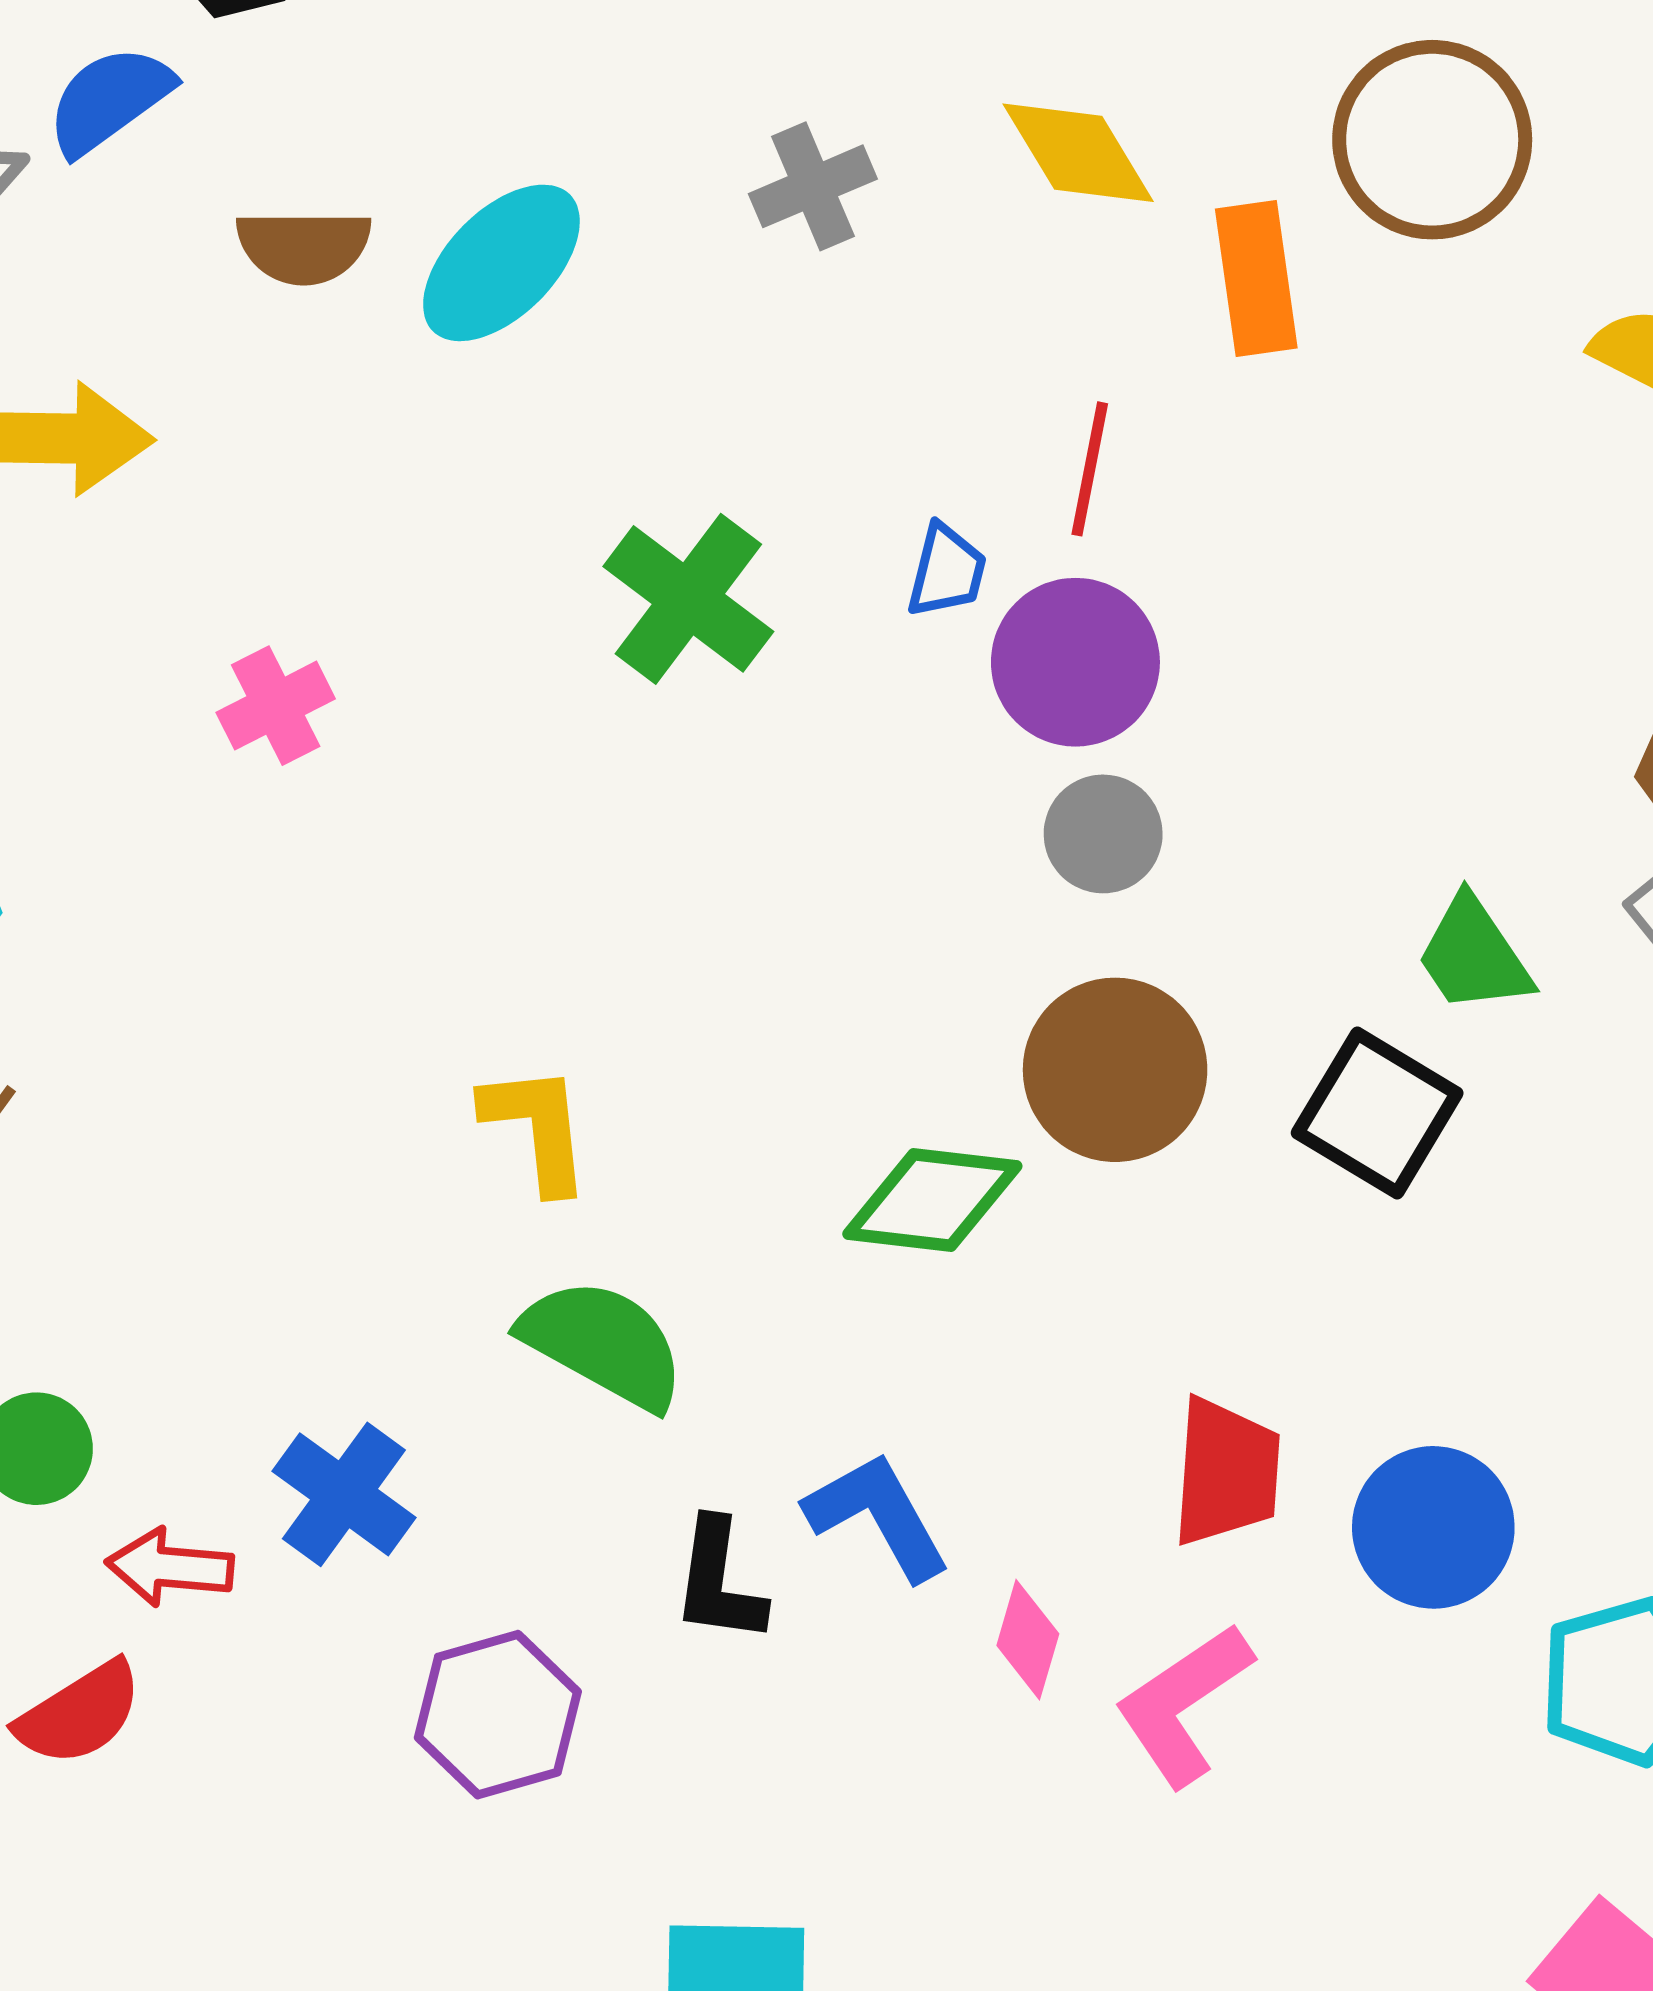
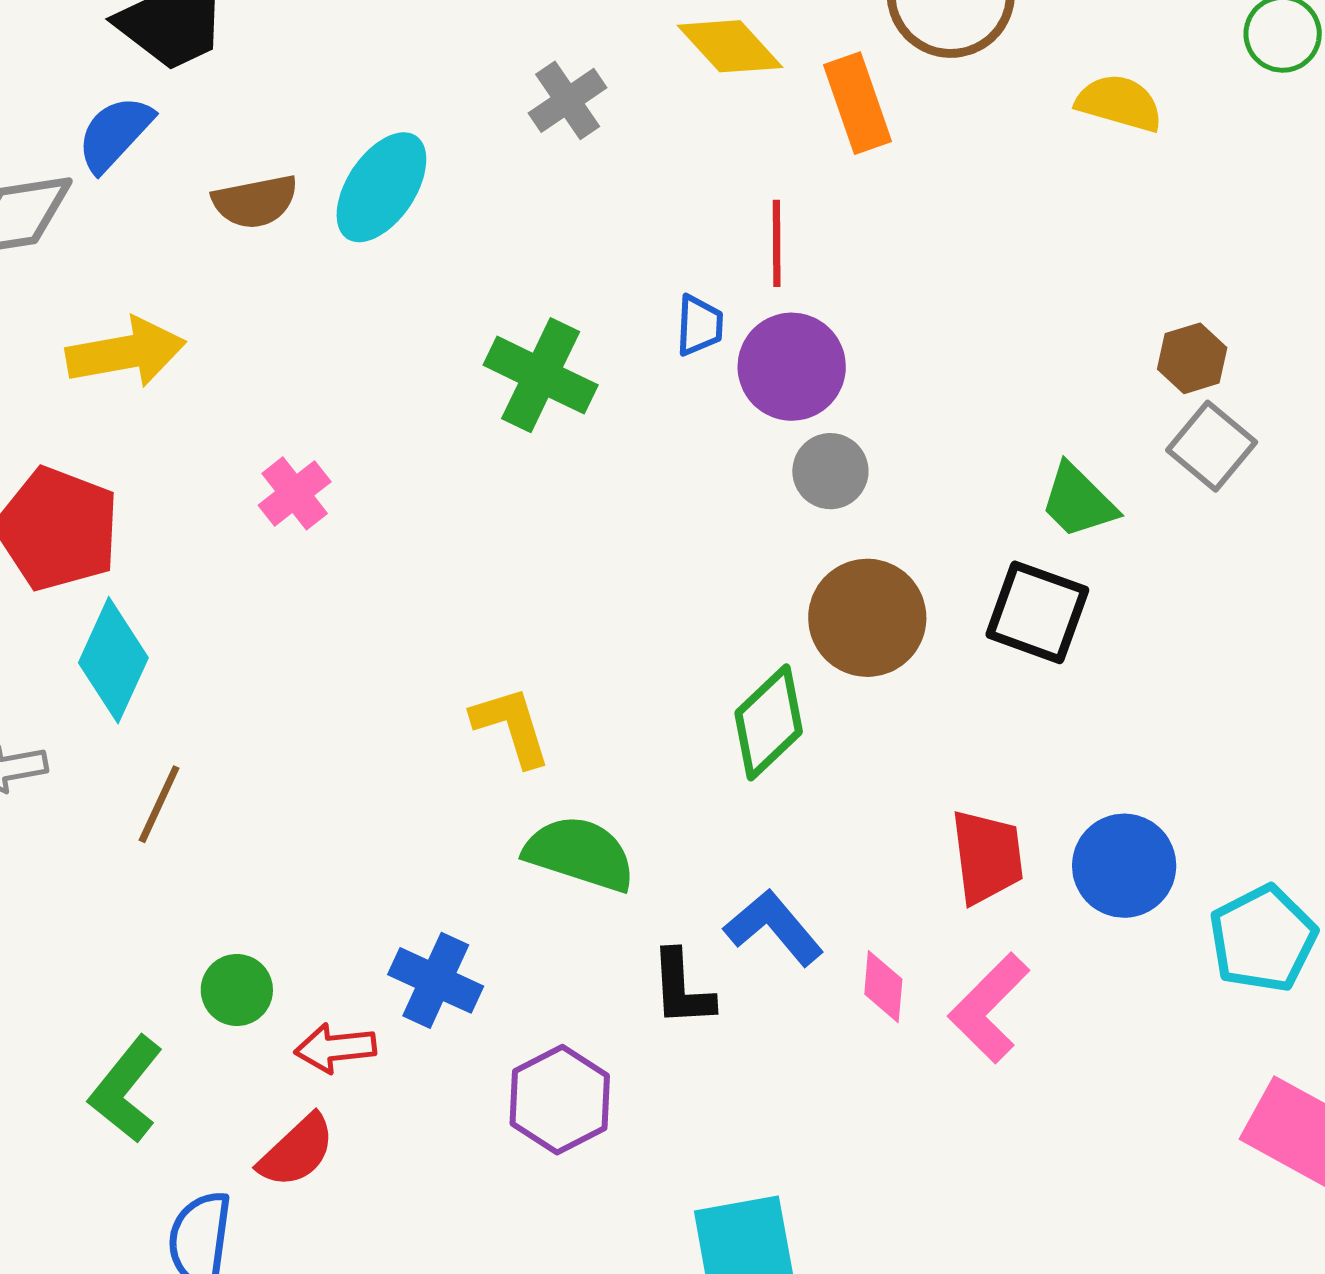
green diamond: (932, 1200) -> (769, 722), turned -39

